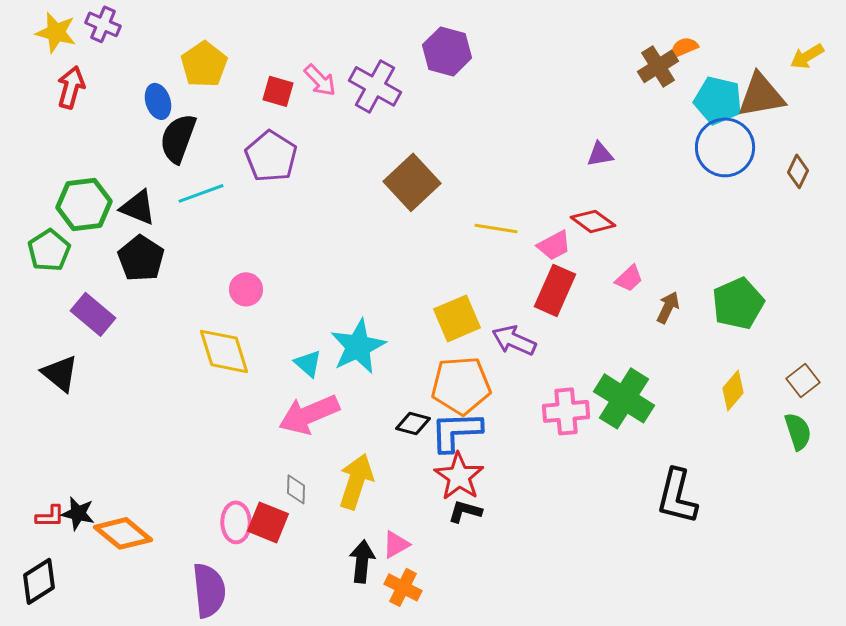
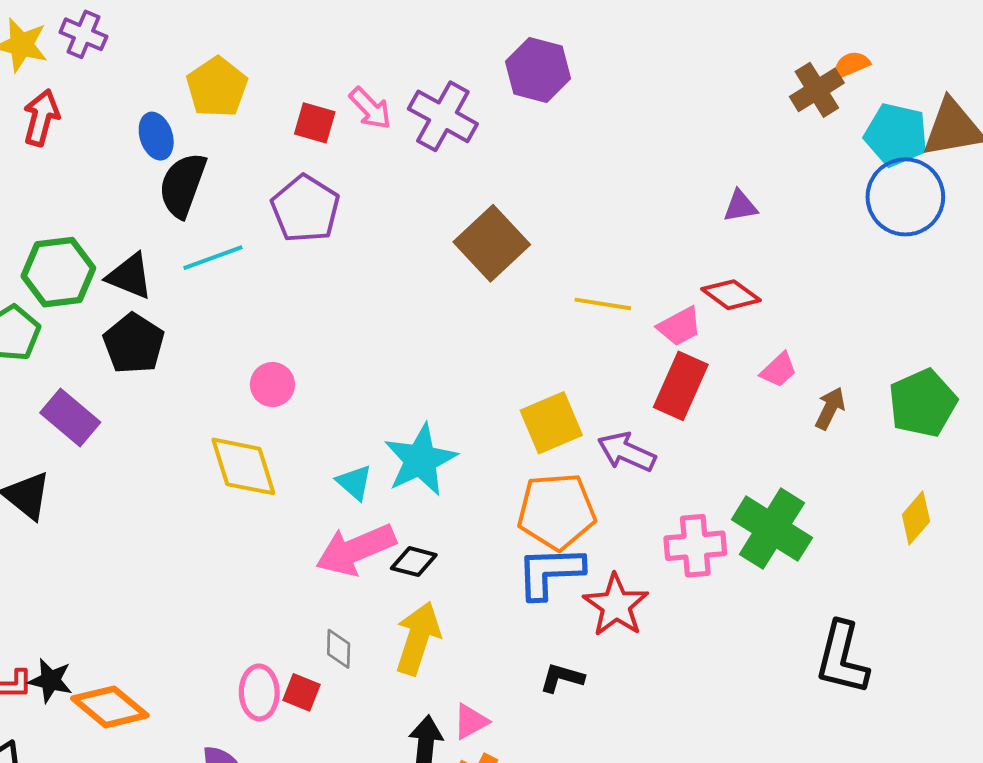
black diamond: (413, 423) -> (414, 562), moved
red star: (459, 476) -> (616, 605), moved
red square: (268, 522) -> (302, 692), size x0.7

